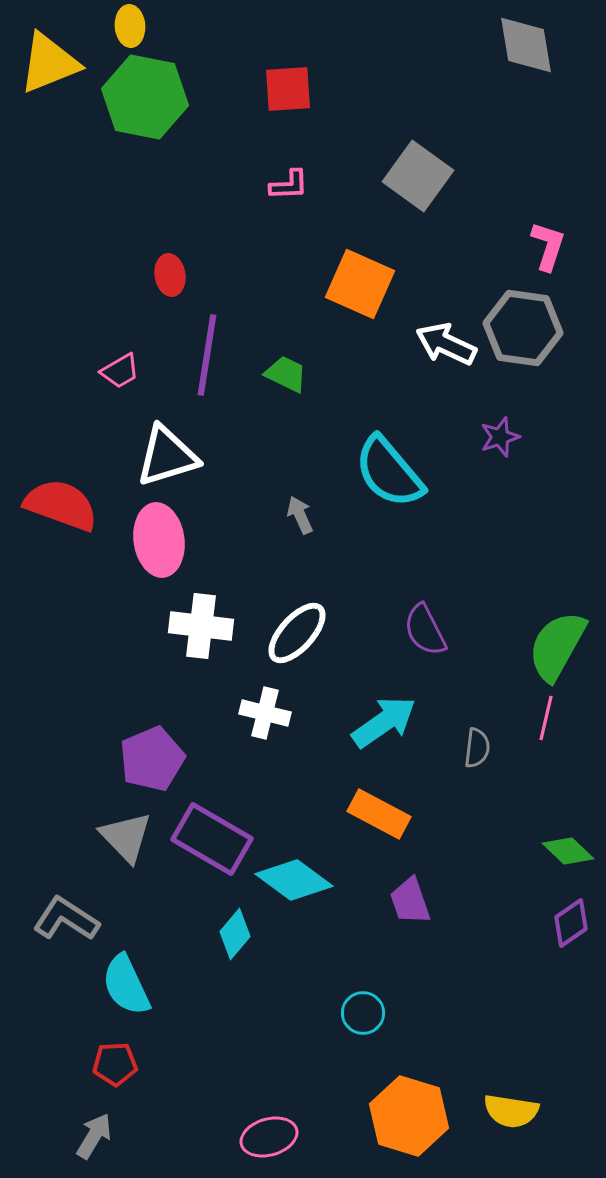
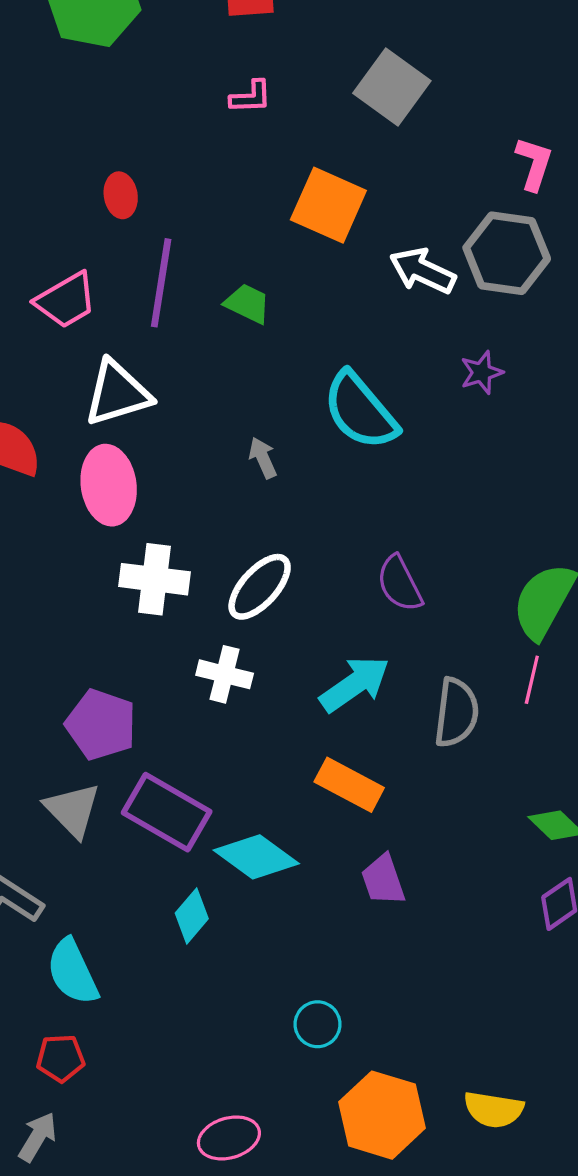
pink trapezoid: (120, 371) -> (66, 300), size x1.5
gray semicircle: (477, 748) -> (456, 713), size x1.6
purple pentagon: (152, 759) -> (101, 725), turned -30
cyan circle: (363, 1013) -> (318, 1024), moved

